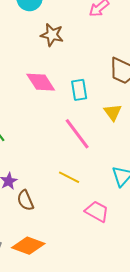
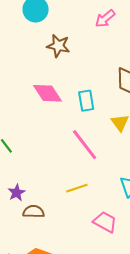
yellow line: (69, 177) -> (77, 188), turned -45
brown semicircle: (25, 200) -> (34, 212), turned 115

